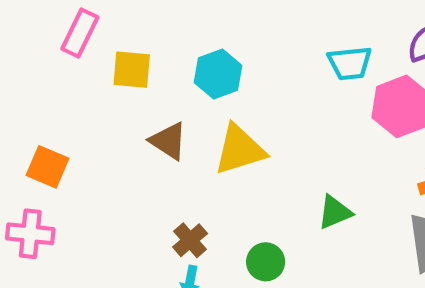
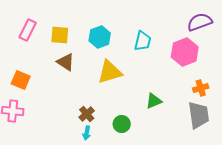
pink rectangle: (80, 33) -> (28, 30), moved
cyan trapezoid: (350, 63) -> (143, 41), moved, turned -70
brown triangle: (168, 141) -> (66, 62), moved

